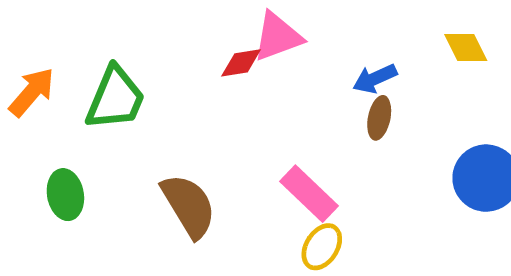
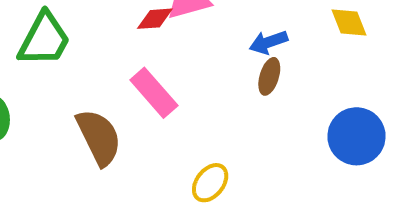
pink rectangle: (309, 194) -> (154, 93), moved

